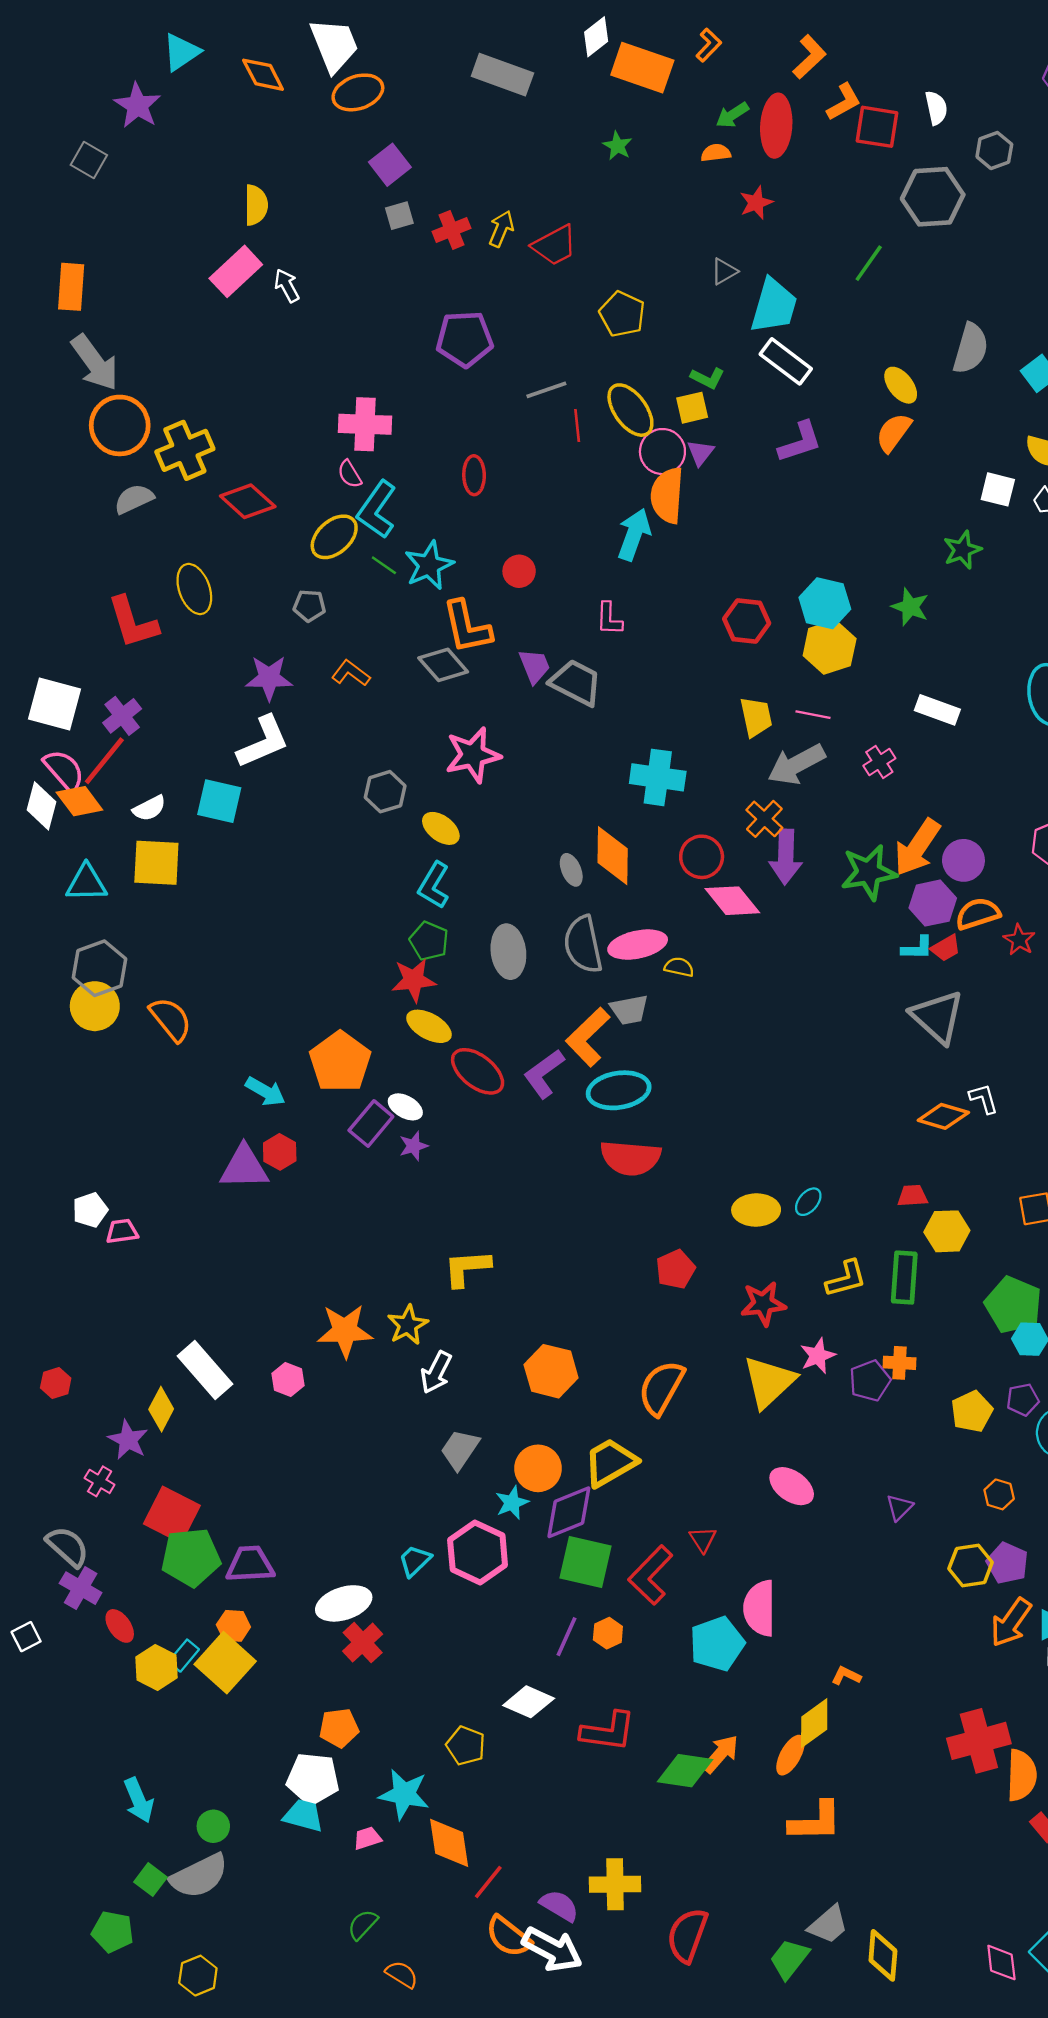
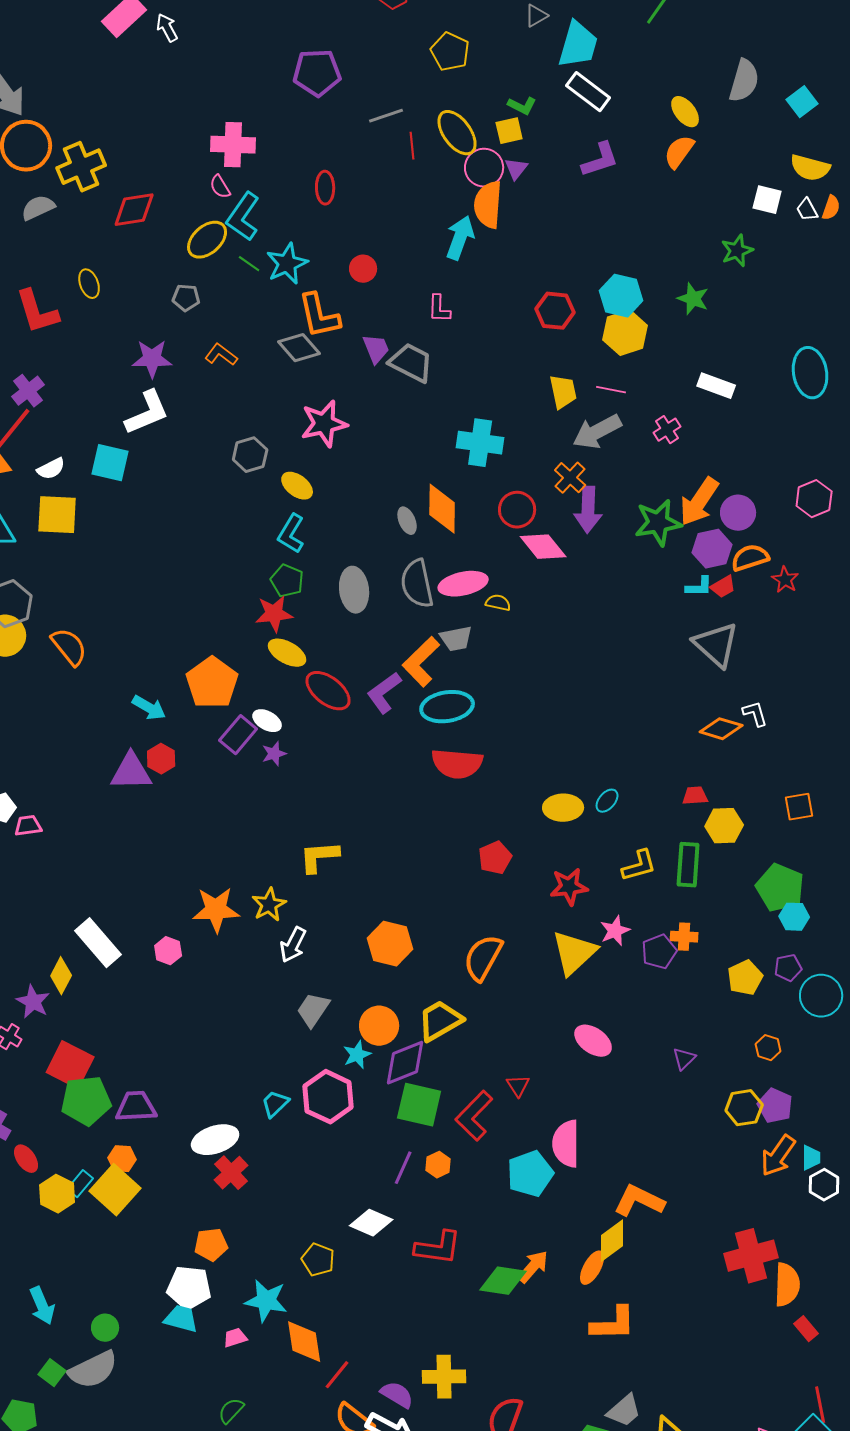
red diamond: (248, 501) -> (134, 210), turned -51
yellow ellipse: (194, 589) -> (89, 284), size x0.7
orange L-shape: (846, 1676) -> (639, 1201), size x2.0

